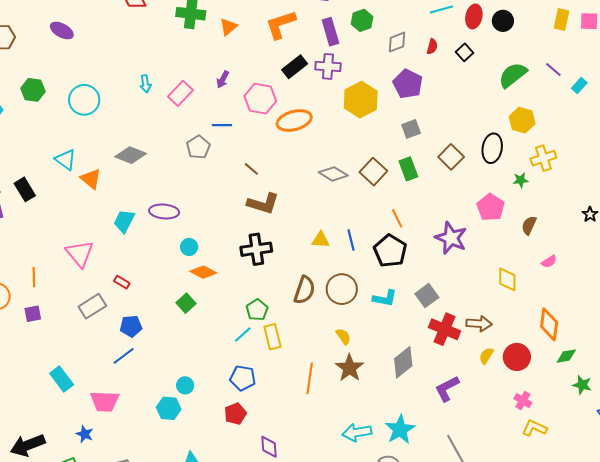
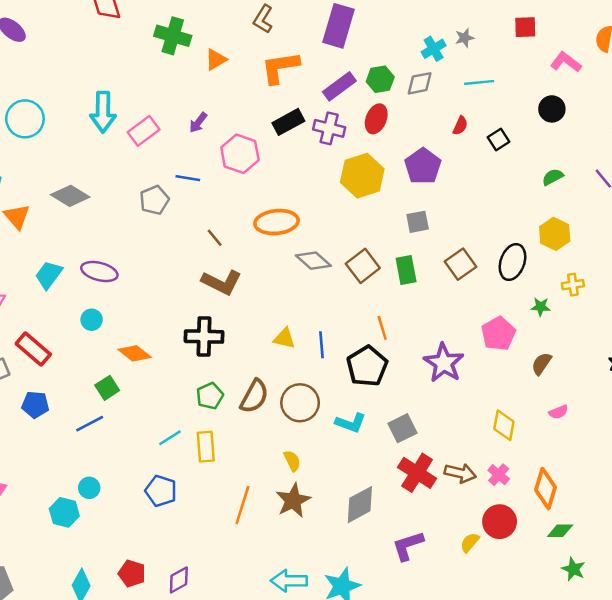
red ellipse: (474, 16) -> (376, 119), moved
purple rectangle: (330, 32) -> (339, 86), turned 60
gray diamond: (397, 42) -> (420, 83), moved
green semicircle: (513, 75) -> (553, 177), size x0.6
cyan arrow: (145, 84) -> (103, 112), size x1.8
orange ellipse: (294, 121) -> (277, 222), moved
yellow cross: (543, 158) -> (573, 285), size x0.7
cyan circle: (189, 247) -> (92, 320), moved
red rectangle: (122, 282) -> (33, 349), size x1.8
green pentagon: (257, 310) -> (210, 396), moved
blue line: (124, 356) -> (90, 424), moved
yellow semicircle: (486, 356) -> (470, 542), moved
pink cross: (523, 401) -> (499, 475), moved
red pentagon: (235, 414) -> (132, 573), moved, turned 30
purple diamond: (269, 447) -> (179, 580), turned 55

